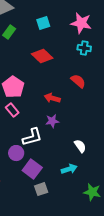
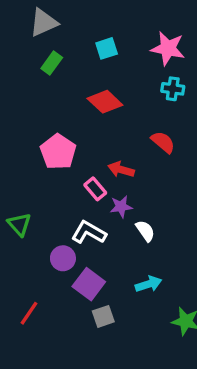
pink rectangle: (12, 110) -> (95, 189), moved
white L-shape: (32, 137) -> (89, 232), turned -135
white semicircle: (80, 146) -> (145, 231), moved

